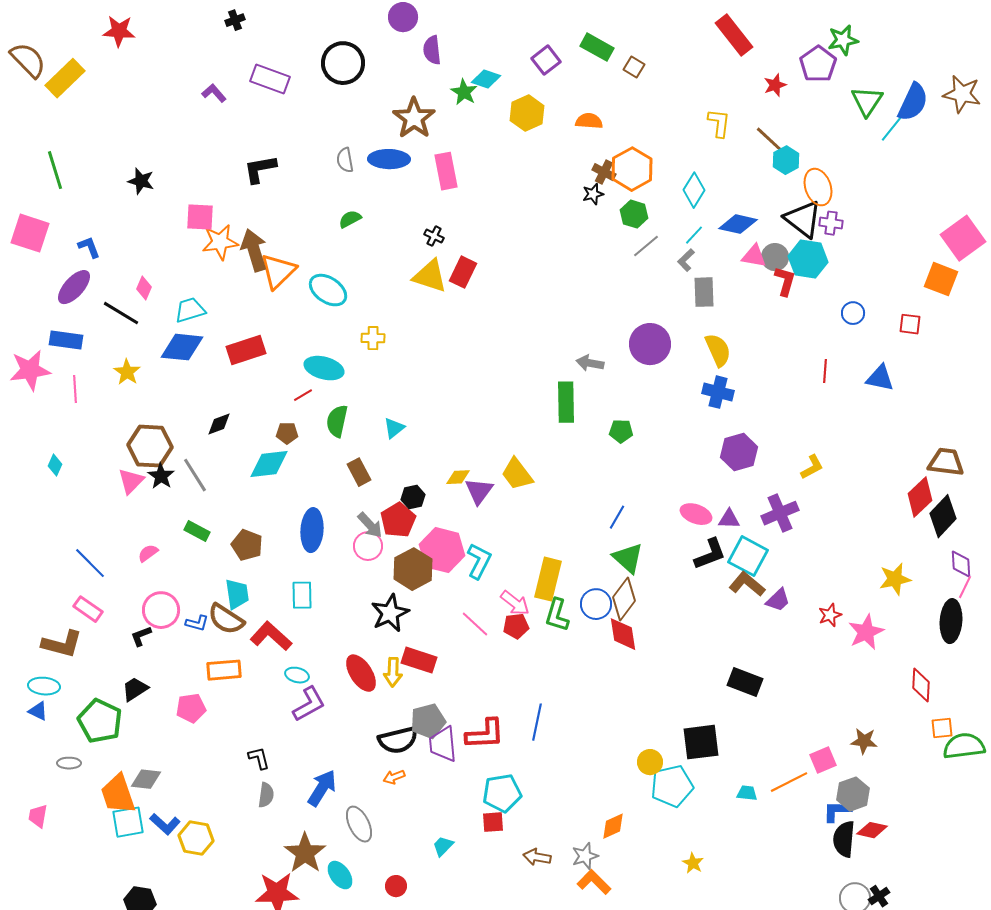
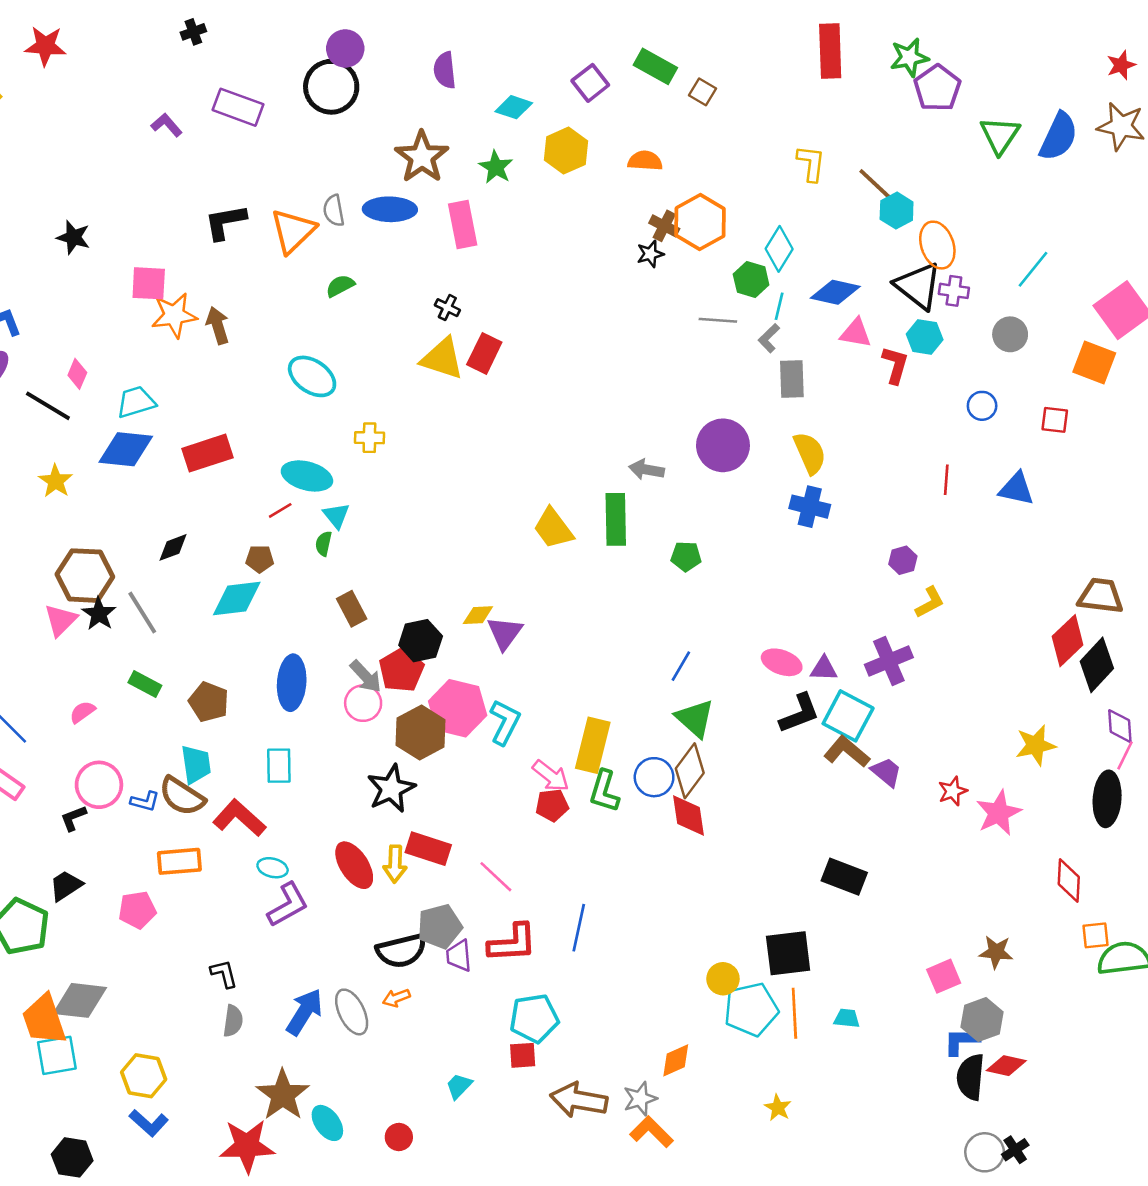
purple circle: (403, 17) -> (345, 48), moved
red rectangle: (734, 35) -> (830, 51), turned 36
green star: (843, 40) -> (909, 57), moved
red star: (775, 85) -> (1121, 65), moved
green star: (464, 92) -> (496, 167), moved
cyan line: (893, 127) -> (1033, 269), moved
green hexagon: (634, 214) -> (751, 279), moved
cyan line: (694, 235) -> (779, 306), turned -30
gray line: (646, 246) -> (718, 320), turned 44
brown arrow: (254, 250) -> (218, 325), size x0.7
gray circle: (775, 257) -> (1010, 334), moved
cyan hexagon: (808, 259) -> (925, 337), size x0.7
orange triangle: (278, 271) -> (293, 231), moved
green semicircle: (337, 421) -> (324, 544), size x0.6
cyan triangle: (394, 428) -> (336, 516), moved, turned -30
purple hexagon: (739, 452) -> (903, 560), moved, size x0.6
yellow trapezoid: (517, 474) -> (553, 528), moved
black hexagon: (413, 497) -> (421, 641), size x1.4
purple trapezoid: (778, 600) -> (886, 772), turned -96
pink line: (475, 624) -> (496, 877), moved
purple trapezoid: (443, 744) -> (459, 956), size x0.7
gray diamond: (146, 779) -> (80, 1000), size x1.4
orange line: (789, 782) -> (794, 1013), moved, turned -66
blue L-shape: (165, 824) -> (149, 1123), moved
gray ellipse: (359, 824) -> (352, 1012), moved
brown arrow: (537, 857) -> (579, 1100), size x1.6

